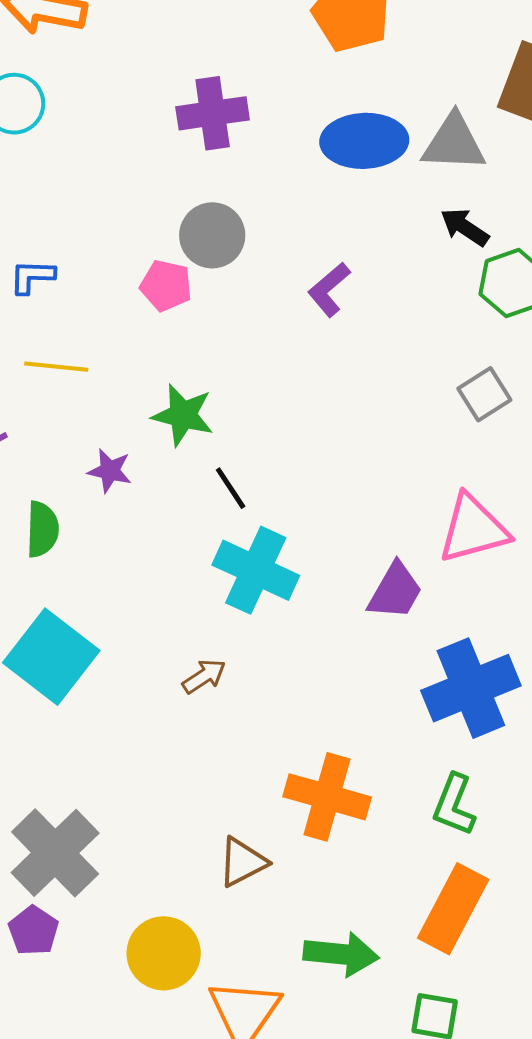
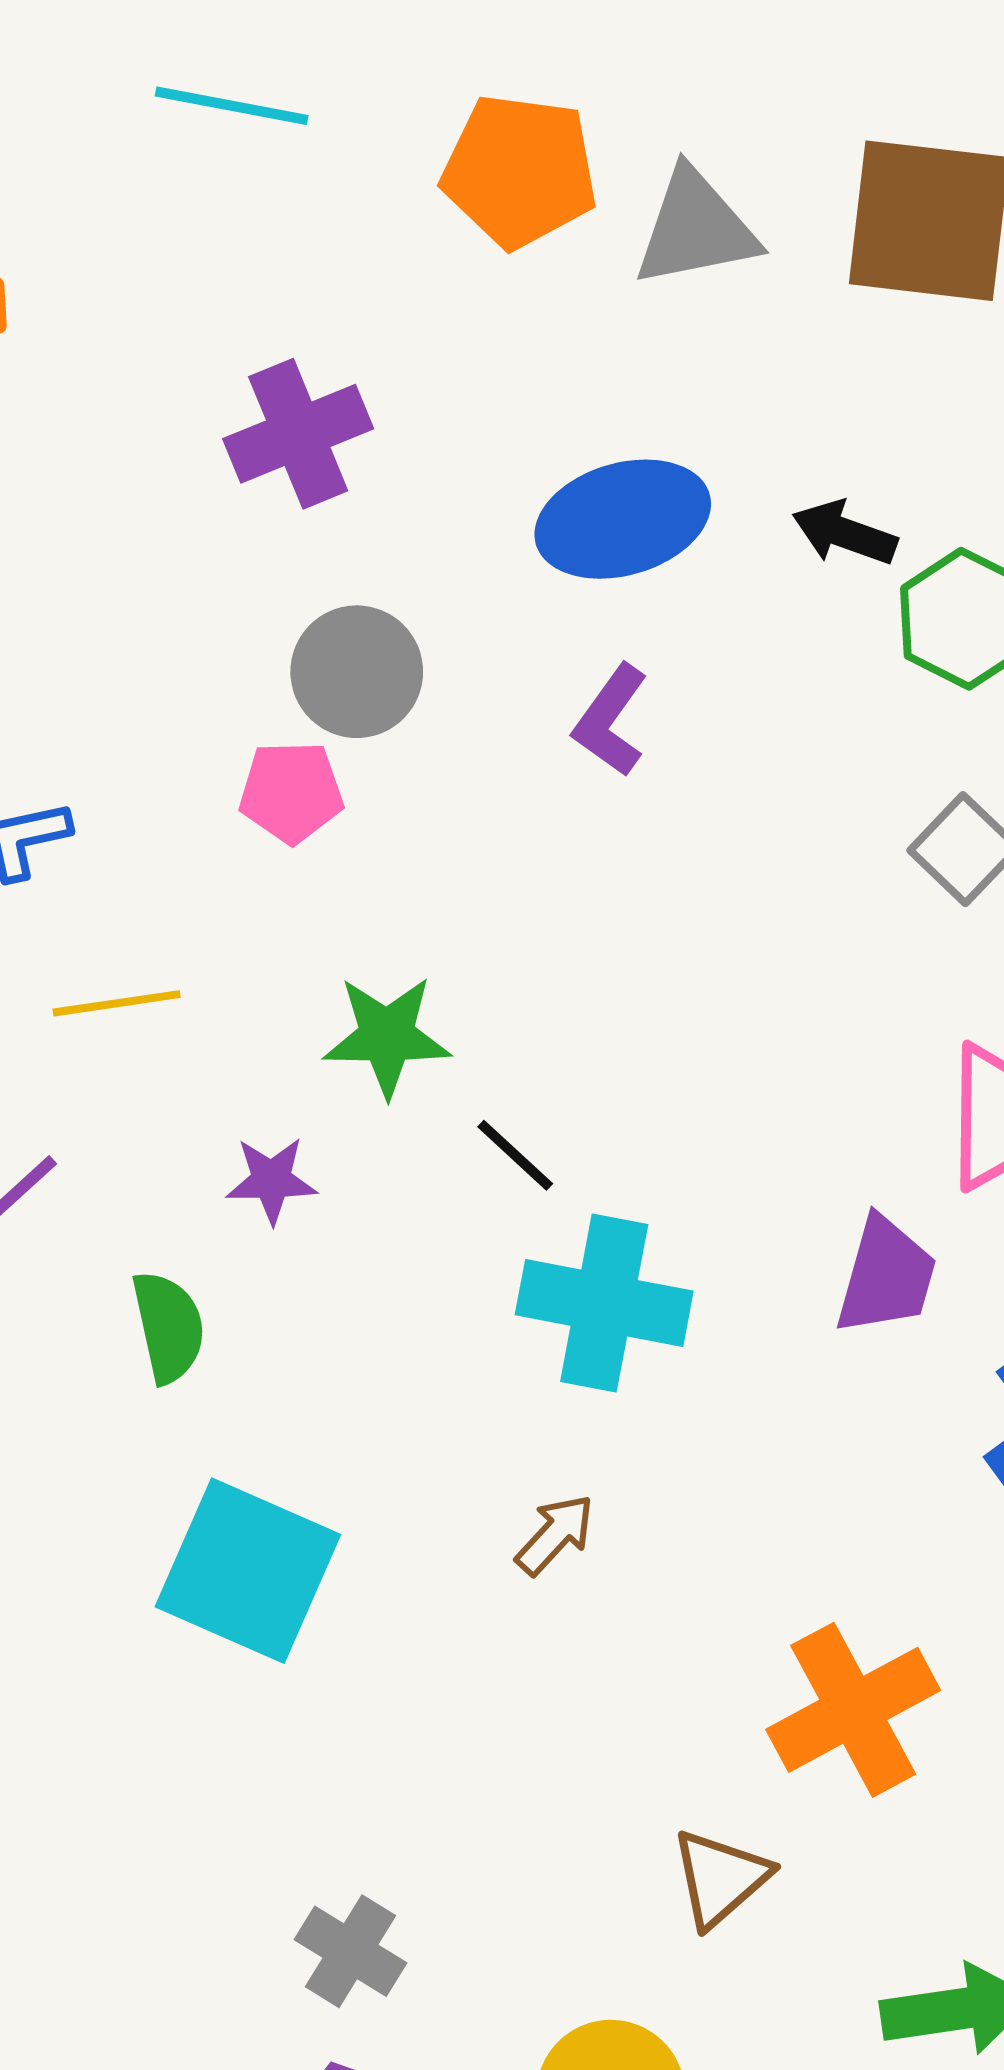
blue ellipse: (364, 141) -> (623, 519), moved
gray triangle: (454, 143) -> (696, 228), moved
orange cross: (327, 797) -> (853, 1710), turned -30
gray cross: (55, 853) -> (351, 1951), size x0.6

